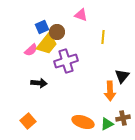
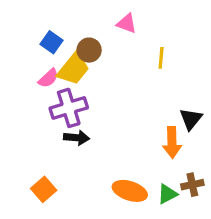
blue square: (42, 27) -> (52, 42), moved, turned -32
purple cross: (66, 61) -> (69, 108), moved
black arrow: (39, 83) -> (77, 138), moved

